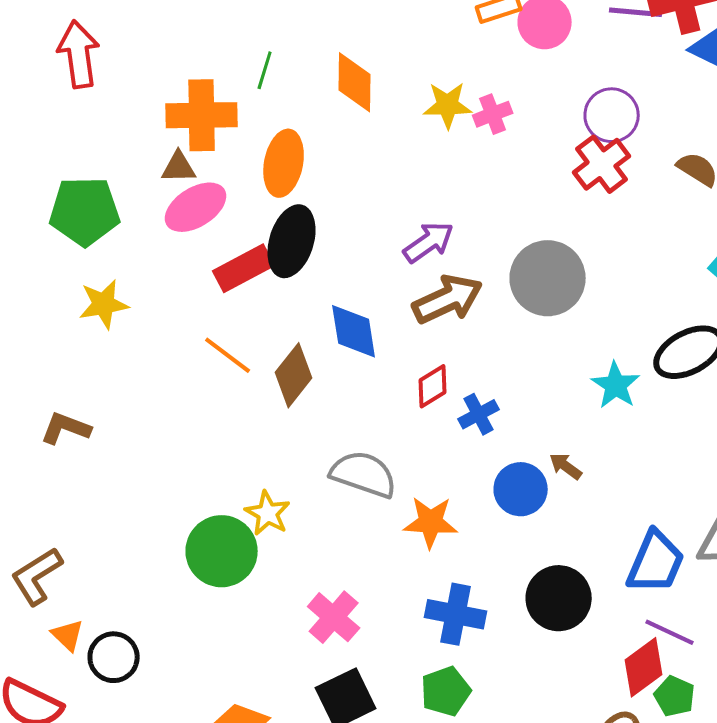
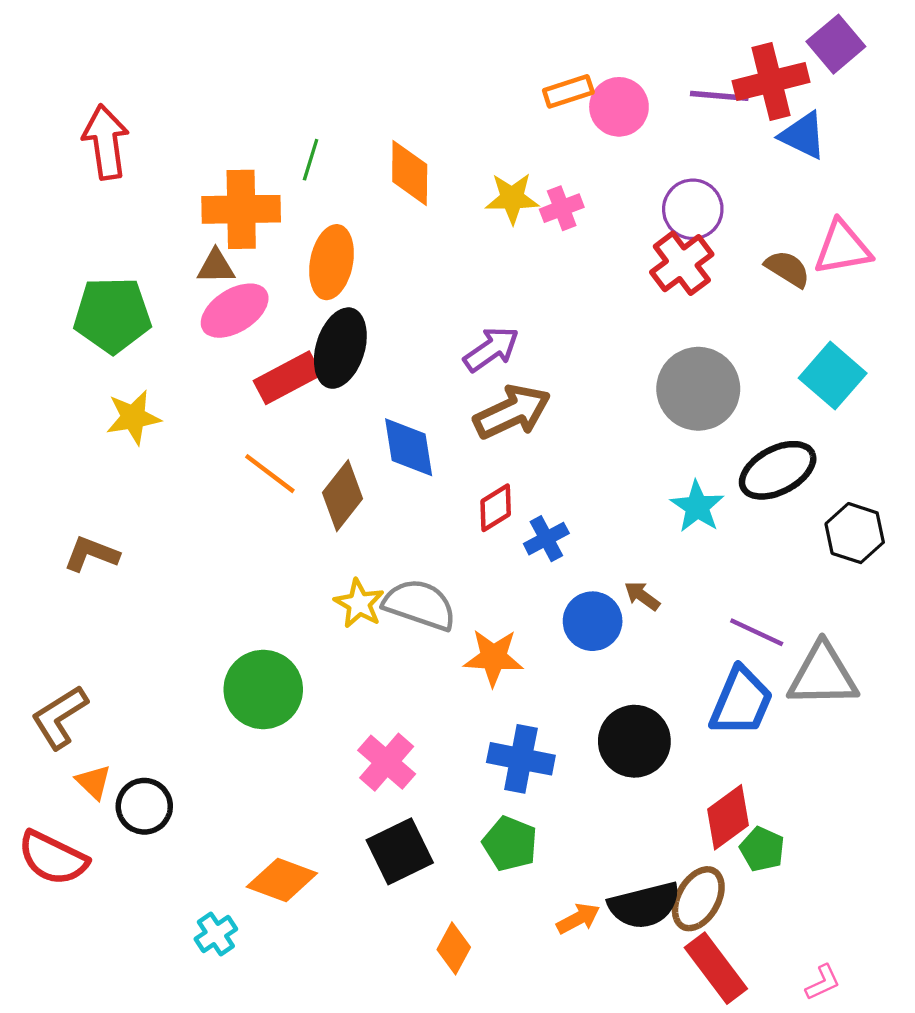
gray circle: (548, 278) -> (698, 389), moved
yellow star: (268, 513) -> (359, 604), moved
purple line: (670, 632) -> (757, 632), moved
green pentagon: (446, 691) -> (510, 844), turned -30

